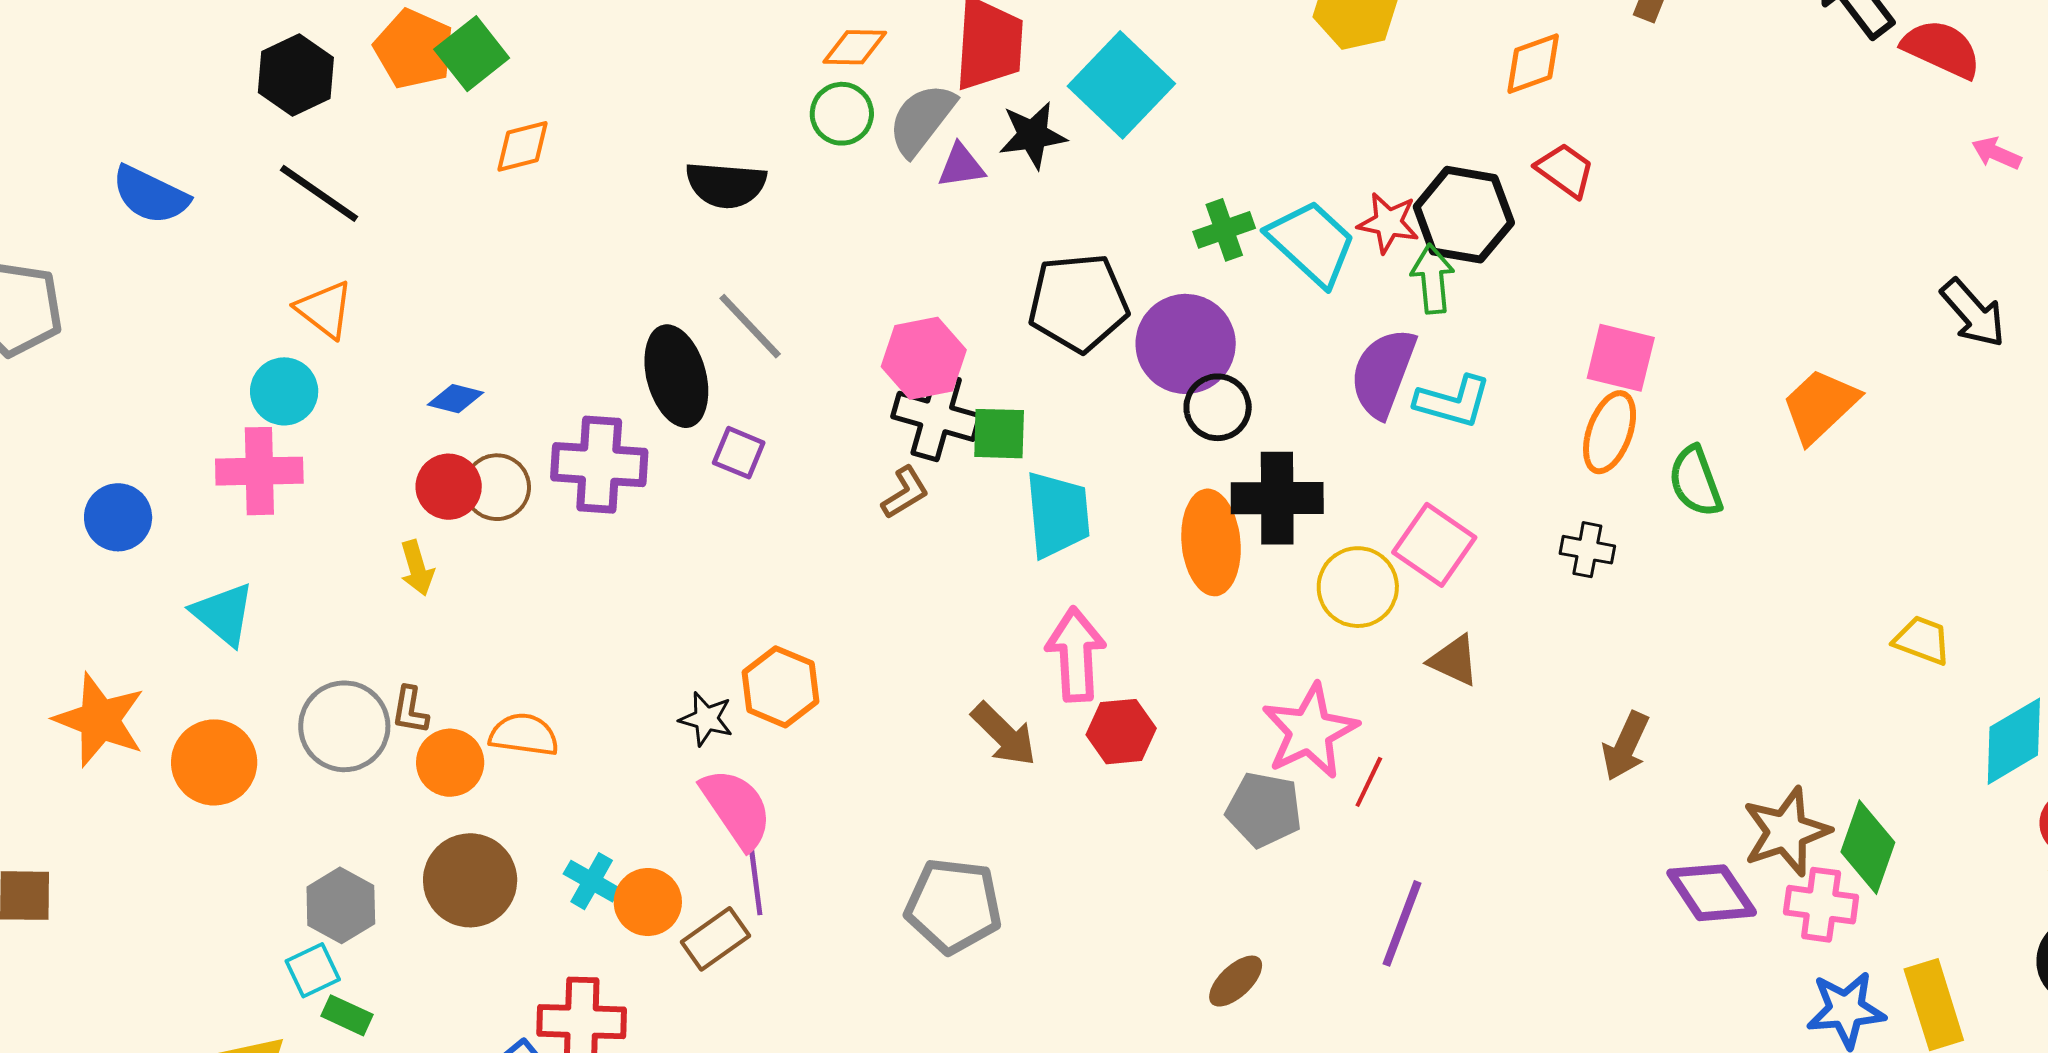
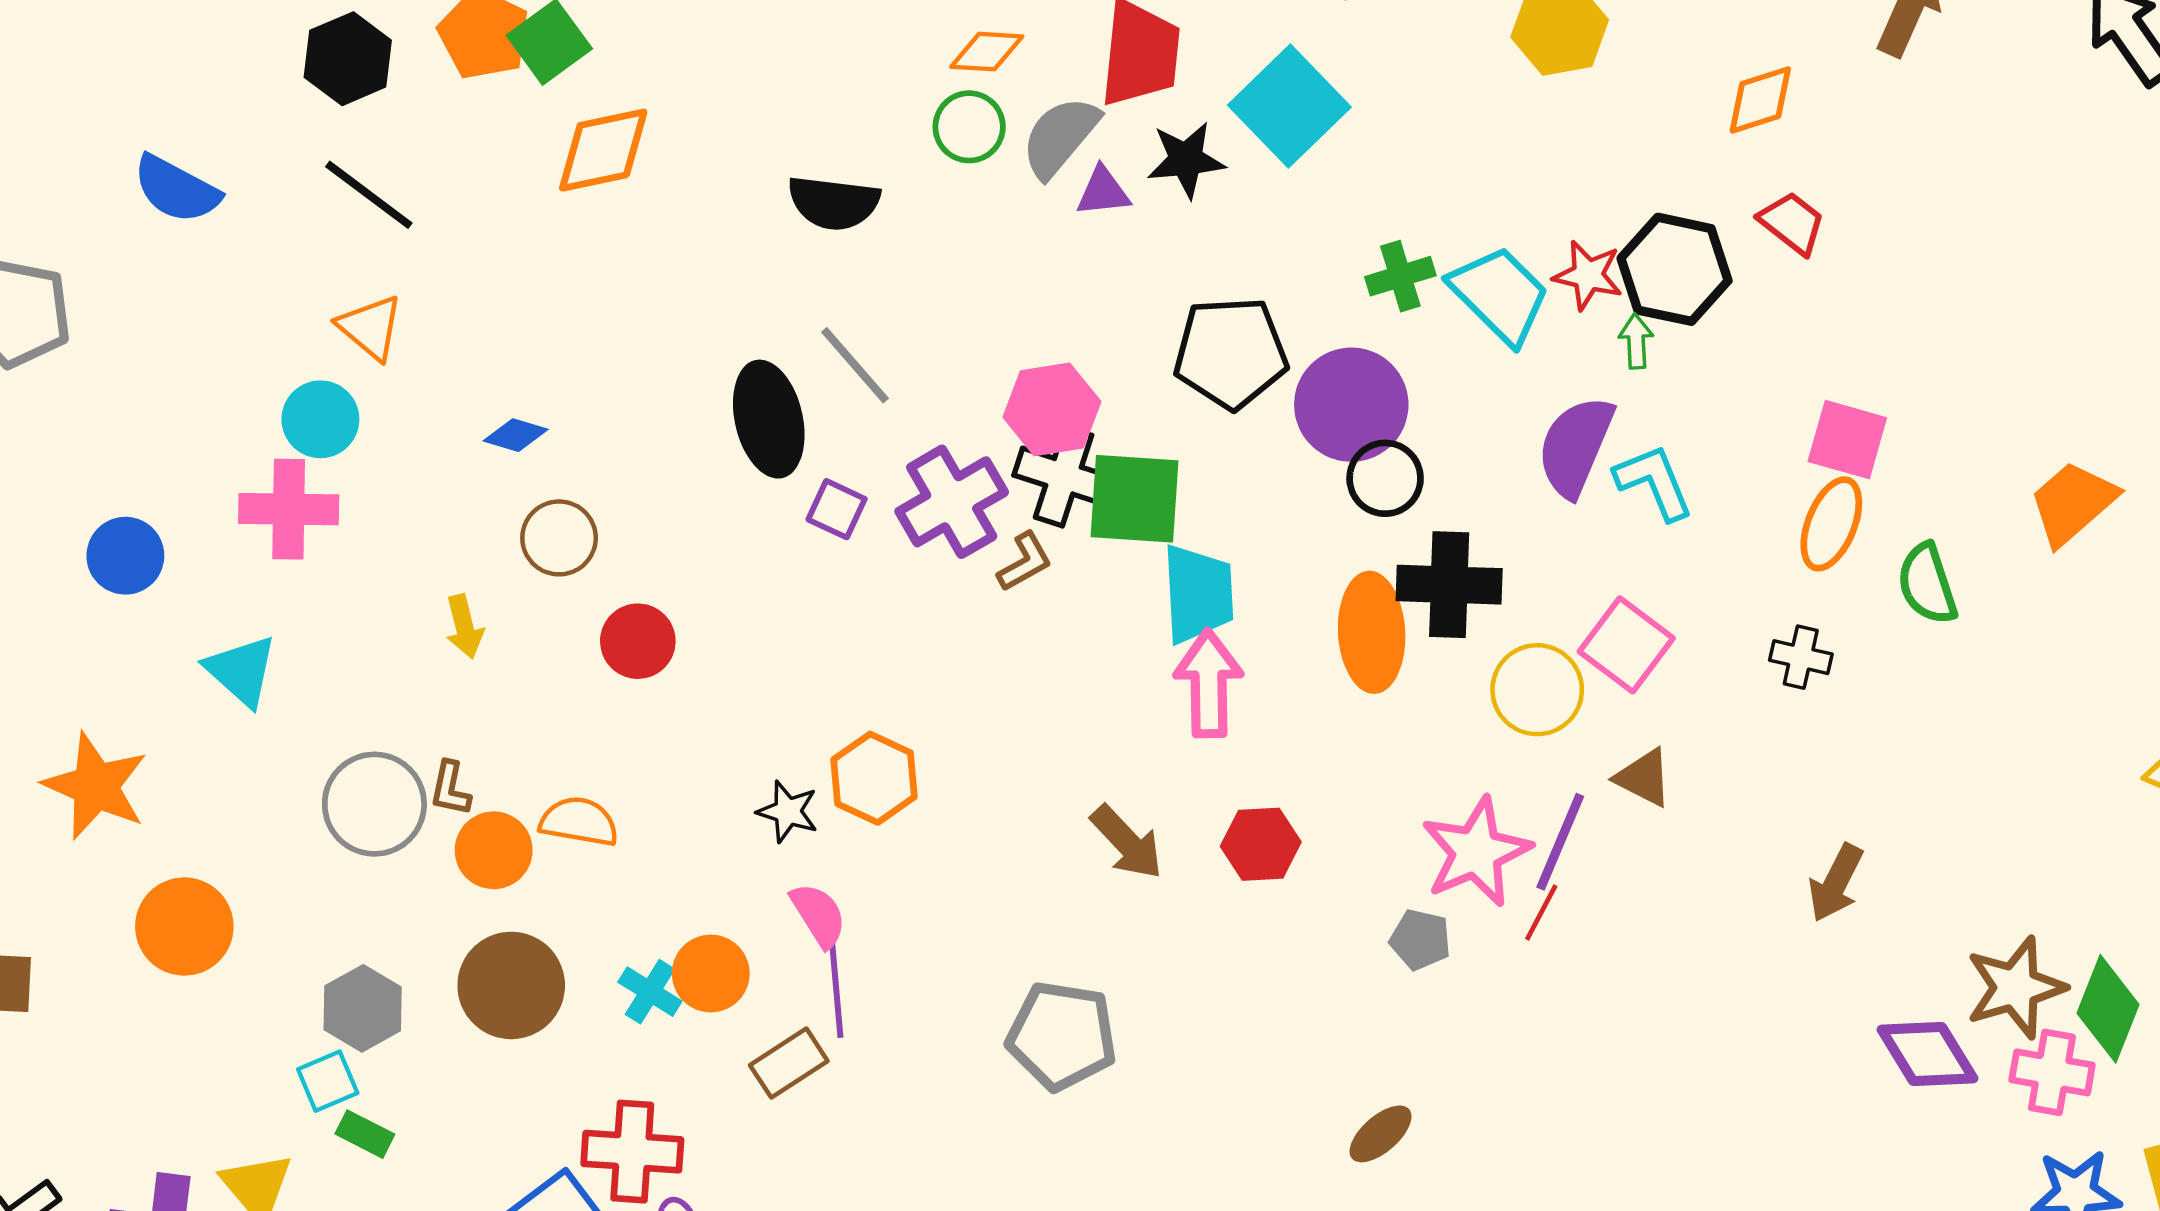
orange diamond: (522, 146) -> (603, 150), size x1.5
green arrow: (1433, 279) -> (1636, 341), size x0.7
cyan L-shape: (1453, 401) -> (1654, 482), turned -130
green square: (999, 434) -> (1135, 499), size x1.5
purple cross: (599, 465) -> (952, 502), moved, turned -36
red circle: (449, 487) -> (638, 641), moved
pink arrow: (1076, 654) -> (1209, 683), moved
orange circle: (214, 762) -> (184, 927), moved
pink semicircle: (737, 808) -> (819, 915), size x0.7
gray pentagon: (1264, 810) -> (1420, 940), size x0.7
orange circle: (648, 902) -> (711, 973), moved
purple line: (1402, 923) -> (1560, 842), moved

